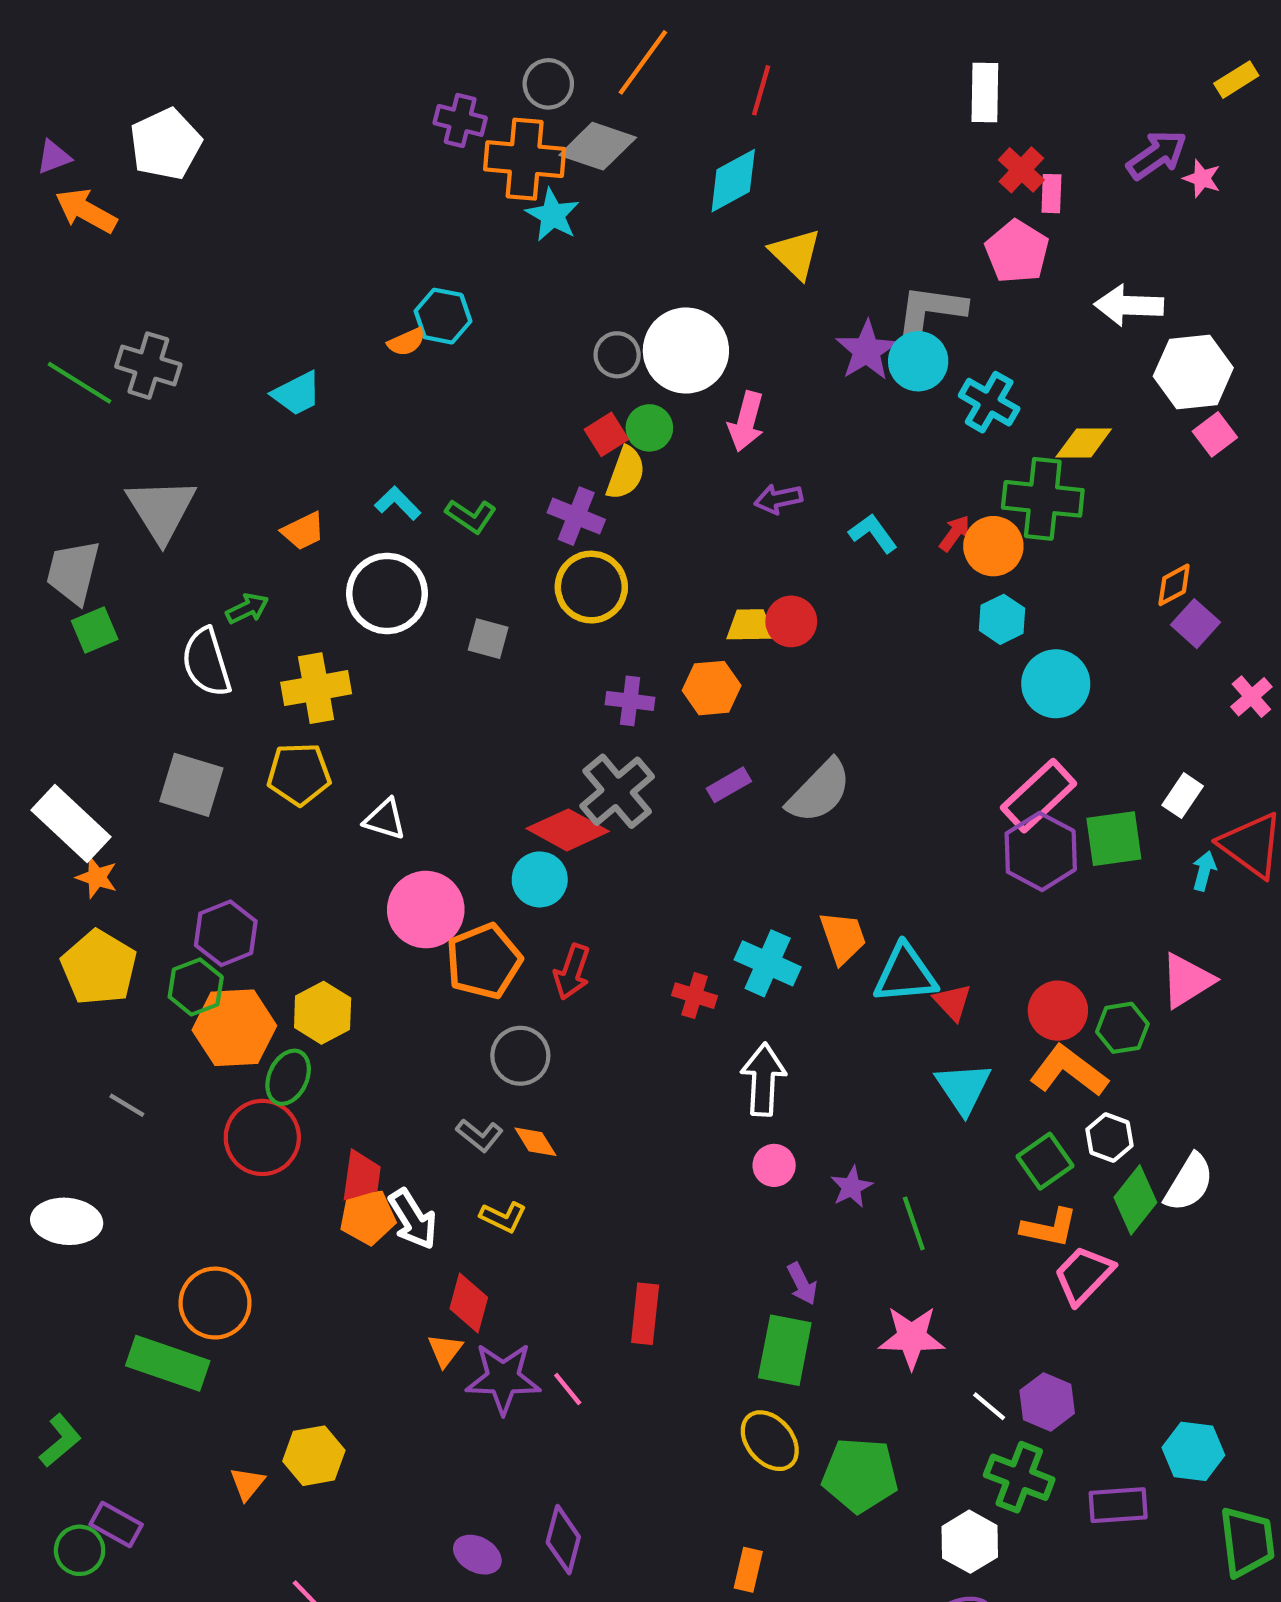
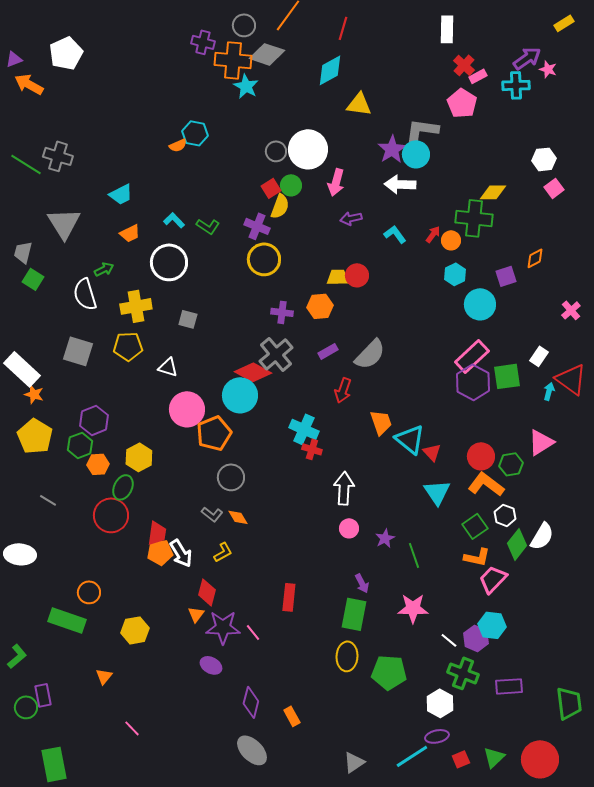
pink rectangle: (1051, 194) -> (478, 76), turned 60
yellow triangle: (796, 254) -> (359, 104), turned -36
white arrow: (1129, 305) -> (400, 184), moved
white hexagon: (1193, 372) -> (544, 159), size x0.7
cyan trapezoid: (297, 393) -> (121, 194), moved
cyan cross: (989, 402) -> (516, 85), moved, turned -32
orange circle: (993, 546) -> (451, 240), size x0.7
gray trapezoid: (73, 572) -> (23, 252), size x0.7
purple square: (1196, 624) -> (506, 276), moved, turned 30
green square: (95, 630) -> (33, 279), turned -35
gray square: (488, 639) -> (188, 319), moved
cyan circle: (540, 879) -> (240, 395), size x1.4
cyan cross: (768, 963) -> (304, 429), moved
red arrow: (572, 972) -> (343, 390), moved
cyan triangle: (905, 974) -> (410, 439), turned 44
orange hexagon: (234, 1028) -> (98, 464), size x0.6
yellow L-shape: (503, 1217) -> (223, 552), turned -55
orange circle: (215, 1303) -> (89, 592), size x0.7
yellow ellipse: (770, 1441) -> (347, 656), turned 44
cyan hexagon: (1193, 1451) -> (492, 625), moved
yellow hexagon: (314, 1456) -> (135, 630), moved
purple rectangle: (116, 1524) -> (43, 695), turned 50
purple ellipse: (477, 1555) -> (211, 665), moved
orange rectangle: (748, 1570) -> (292, 716), moved, turned -42

